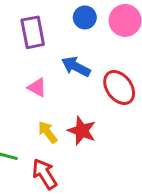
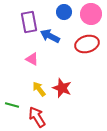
blue arrow: (76, 67) -> (50, 36), moved
red ellipse: (119, 87) -> (87, 44), moved, turned -70

